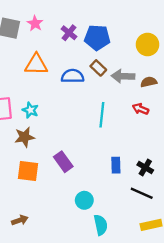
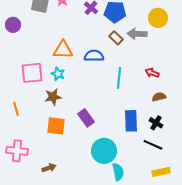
orange triangle: (36, 64) -> (63, 50), moved
blue semicircle: (73, 76) -> (94, 56), moved
gray arrow: (123, 76) -> (137, 34), moved
brown semicircle: (149, 82) -> (159, 97), moved
blue rectangle: (116, 165) -> (131, 121), size x1.5
cyan circle: (84, 200) -> (104, 151), size x1.6

